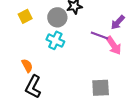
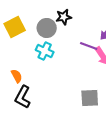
yellow square: (25, 16) -> (15, 27), size x1.5

